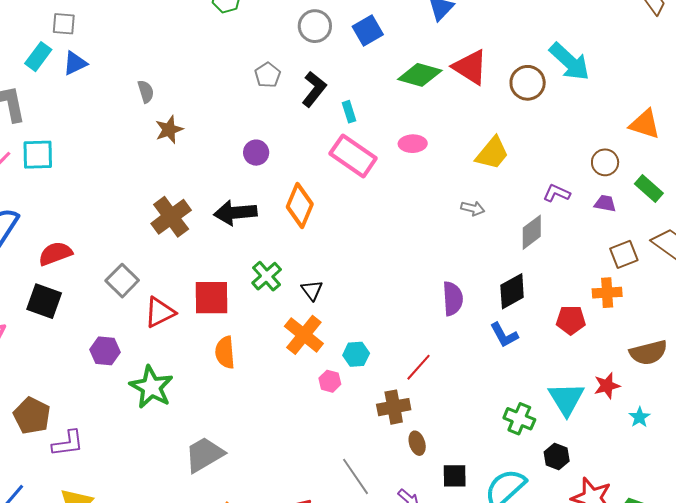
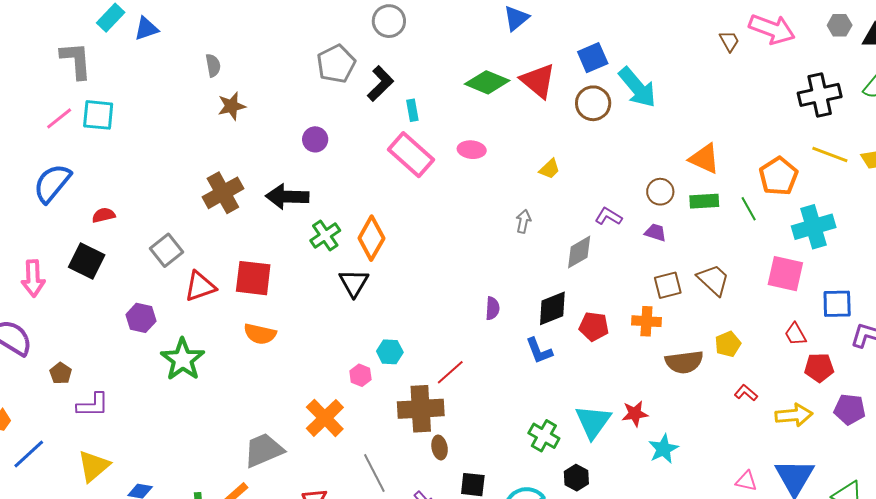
blue square: (368, 30) -> (593, 58), moved
gray pentagon: (268, 75) -> (336, 64), size x1.5
yellow trapezoid: (492, 153) -> (550, 169), size x0.6
green rectangle: (649, 188) -> (704, 201), moved, turned -52
orange diamond: (300, 206) -> (371, 238), moved
gray arrow: (473, 208) -> (523, 221), turned -100
red semicircle: (55, 254) -> (104, 215), size x0.7
green cross: (267, 276) -> (325, 235), moved
black triangle: (312, 290) -> (354, 283), size x1.4
purple semicircle: (453, 299) -> (492, 308), size x0.7
red pentagon: (571, 320) -> (594, 327), moved
orange cross: (304, 335) -> (325, 418), moved
orange semicircle: (225, 352) -> (260, 334), turned -80
brown semicircle: (648, 353) -> (684, 362), moved
brown cross: (394, 407) -> (421, 409), size x1.4
brown pentagon: (32, 416) -> (61, 373), size x0.6
cyan star: (639, 417) -> (663, 449), size x1.4
gray trapezoid: (204, 455) -> (264, 450), moved

